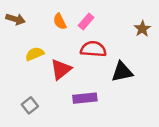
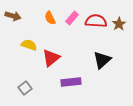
red semicircle: (93, 49) -> (96, 21), moved
yellow semicircle: (35, 54) -> (29, 45), turned 42
black triangle: (122, 72) -> (102, 60), turned -30

